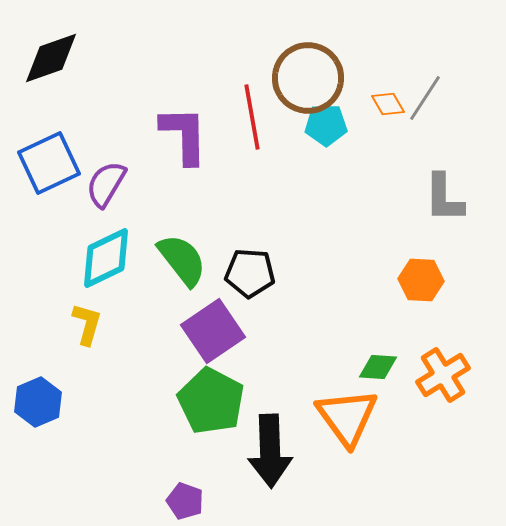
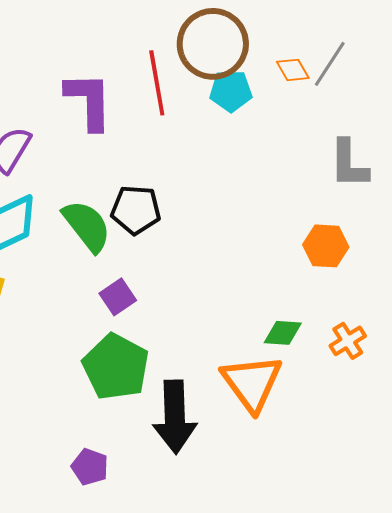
black pentagon: (250, 273) -> (136, 210), moved
purple square: (213, 331) -> (118, 297), size x0.6
orange cross: (443, 375) -> (348, 341), size x0.7

